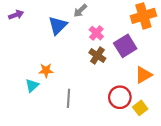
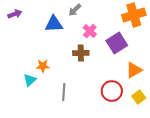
blue triangle: (58, 26) -> (54, 24), turned 42
brown cross: (97, 56) -> (81, 53), moved, turned -35
yellow square: (140, 108) -> (139, 97), moved

